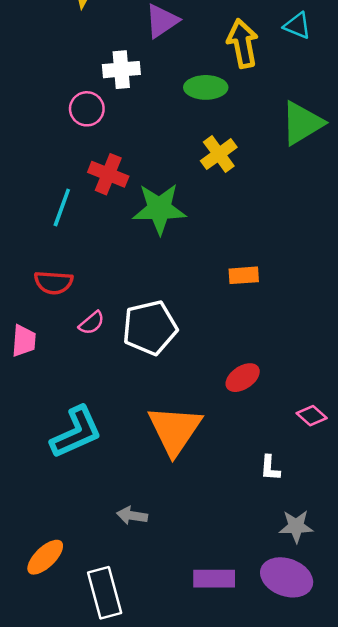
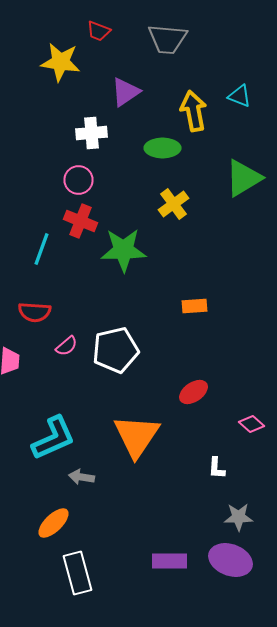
pink circle: (87, 109) -> (78, 180), moved
gray arrow: (132, 516) -> (82, 477), moved
orange ellipse: (45, 557) -> (54, 523), moved

